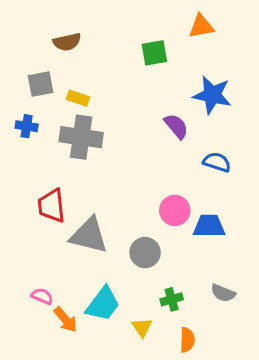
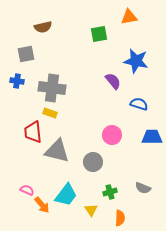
yellow rectangle: (78, 98) -> (50, 113), moved
blue trapezoid: (209, 226) -> (152, 137), moved

